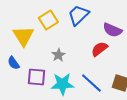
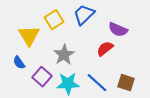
gray star: (58, 55) -> (64, 55), size x1.5
purple square: (36, 77) -> (42, 77), turned 36

